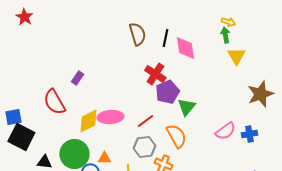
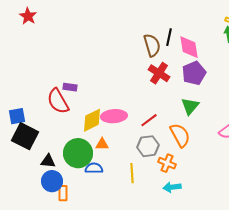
brown semicircle: (137, 34) -> (152, 45), moved
purple rectangle: (77, 78) -> (70, 87), moved, turned 64
purple pentagon: (167, 92) -> (194, 73), moved
orange triangle: (104, 158) -> (102, 144), moved

